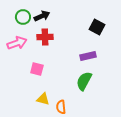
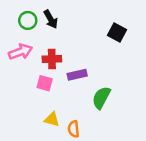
black arrow: (42, 16) -> (51, 19), turned 84
red cross: (45, 37) -> (52, 59), moved
purple rectangle: (88, 56) -> (77, 75), moved

